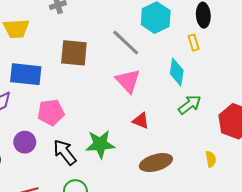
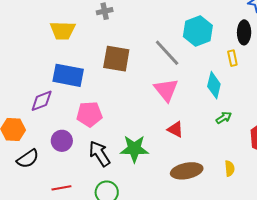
green arrow: (190, 105) -> (224, 118), size x0.7
yellow semicircle: (211, 159) -> (230, 168), moved

